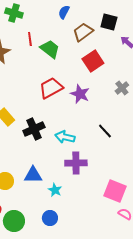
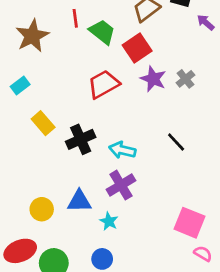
red square: (93, 61) -> (137, 48), moved
gray cross: (122, 88) -> (185, 79), moved
purple star: (80, 94) -> (153, 79), moved
purple cross: (76, 163) -> (121, 185), moved, turned -30

